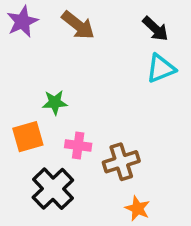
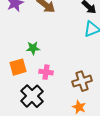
brown cross: (121, 162) -> (82, 81), moved

